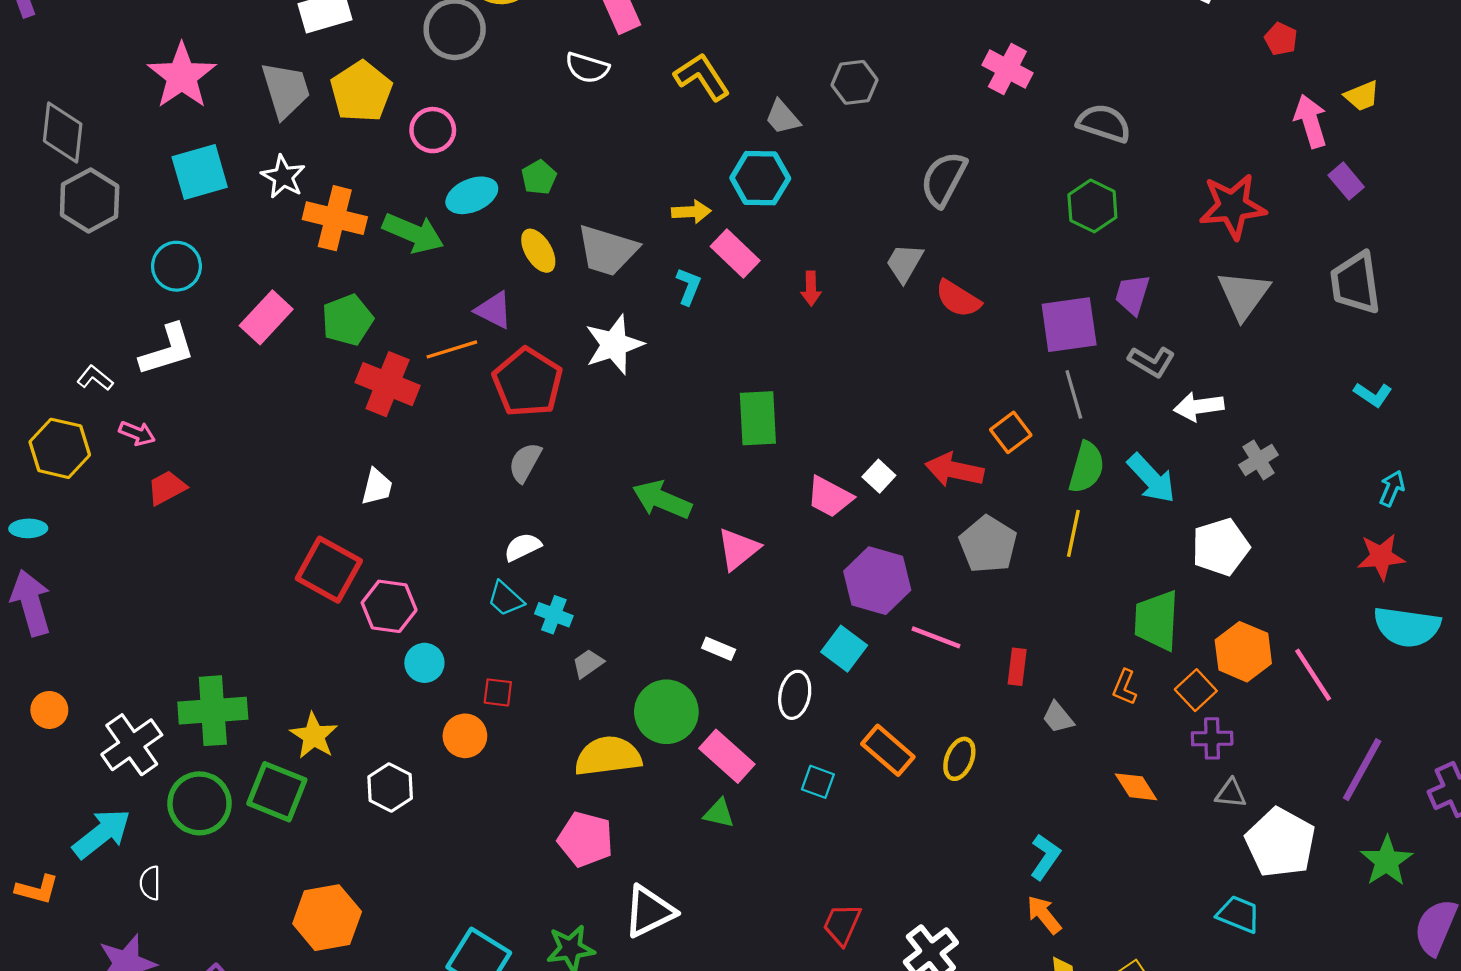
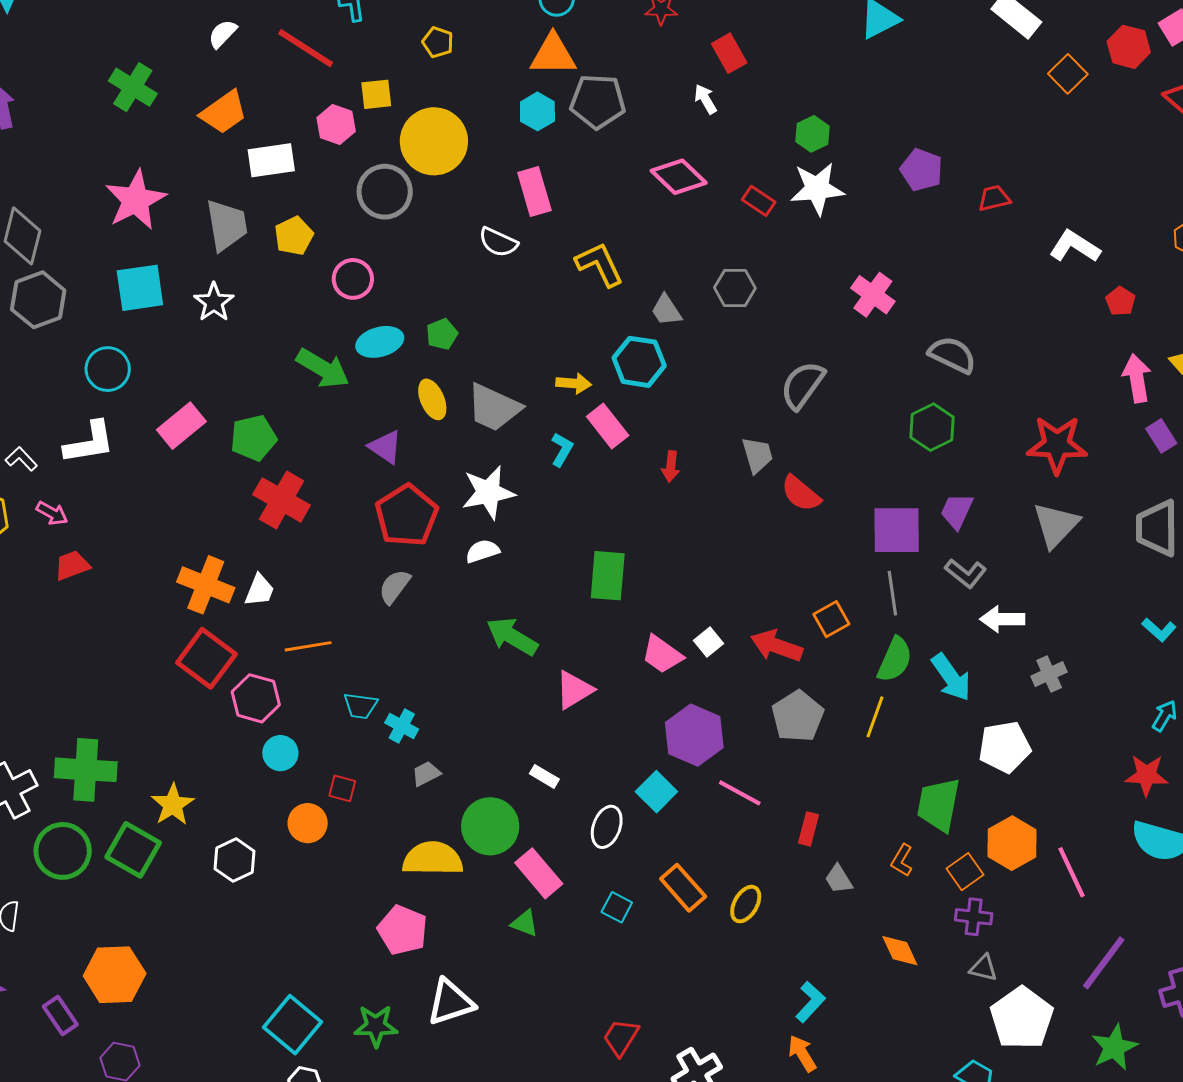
yellow pentagon: (361, 92) -> (294, 236), size x0.7
orange cross: (335, 218) -> (206, 585), moved
gray trapezoid: (904, 263) -> (757, 455), turned 126
orange line: (452, 349) -> (308, 646), moved
white semicircle: (522, 547) -> (482, 551), moved
cyan trapezoid: (505, 599) -> (360, 706), turned -42
orange hexagon: (327, 918) -> (115, 975), moved

